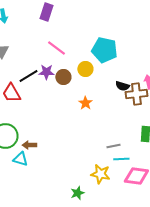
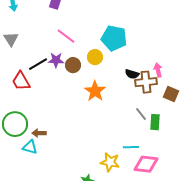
orange star: (85, 103) -> (95, 91), size x1.5
gray line: (113, 146) -> (141, 114), moved, turned 64

